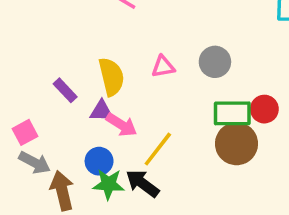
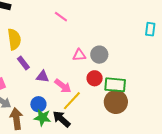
gray circle: (215, 62) -> (99, 55), moved
yellow semicircle: (111, 77) -> (14, 39), moved
red circle: (264, 109) -> (95, 78), moved
pink arrow: (121, 125) -> (63, 86), moved

